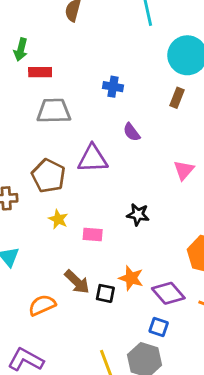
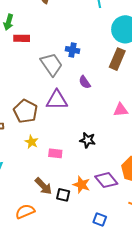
brown rectangle: (177, 98) -> (117, 59), size x1.5
gray trapezoid: (54, 111) -> (51, 64), moved, turned 55
pink triangle: (184, 170) -> (121, 110), turned 42
purple diamond: (168, 293) -> (106, 180), moved
orange semicircle: (42, 305) -> (25, 211), moved

